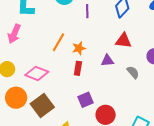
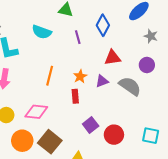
purple line: (87, 11) -> (78, 37), moved
orange star: (79, 48) -> (80, 76), moved
gray semicircle: (133, 72) -> (130, 86), size x1.6

